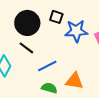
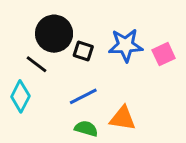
black square: (56, 17) -> (83, 51), moved
black line: (26, 48) -> (36, 64), moved

